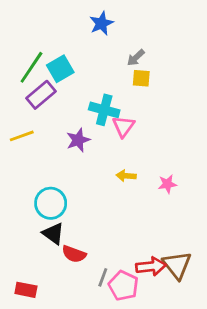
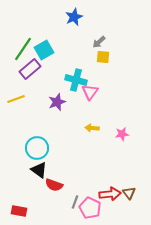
brown triangle: (177, 265) -> (129, 193), size x0.6

